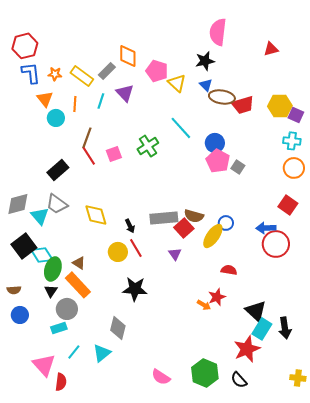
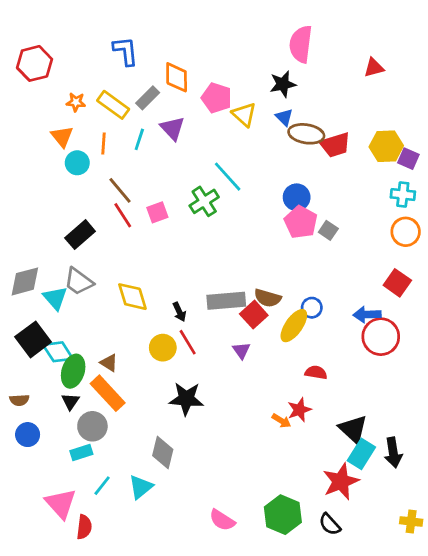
blue L-shape: (31, 73) -> (126, 51), moved
cyan line: (181, 128) -> (228, 177), moved
brown line: (87, 138) -> (120, 190), turned -60

